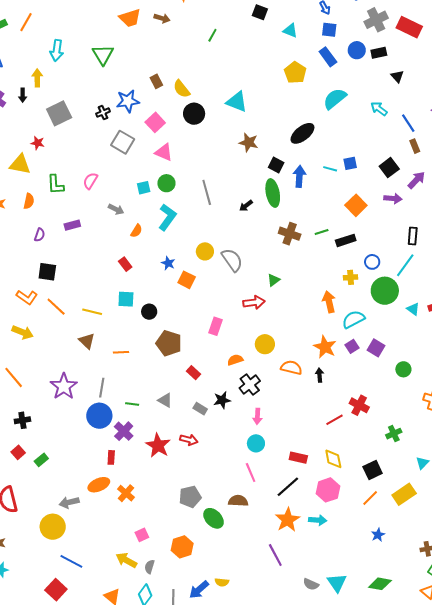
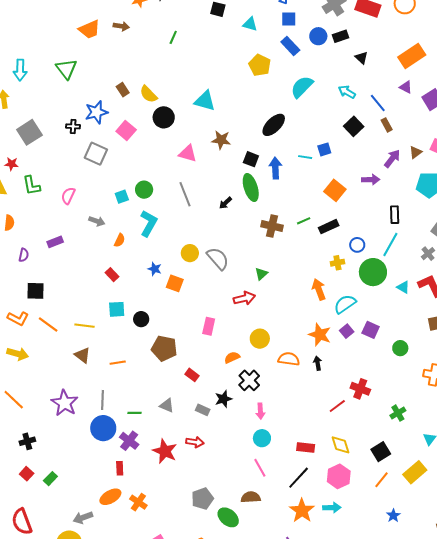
black cross: (103, 113) -> (73, 126), turned 32
pink triangle: (164, 152) -> (188, 154), moved
black square: (389, 168) -> (354, 126), moved
green L-shape: (55, 185) -> (32, 185), moved

